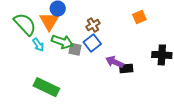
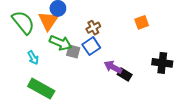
cyan arrow: (38, 45) -> (33, 58), moved
black rectangle: (126, 68) -> (125, 75), turned 32

